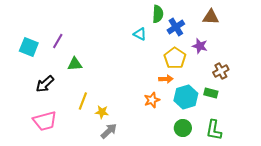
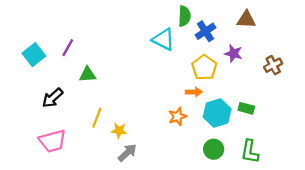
cyan triangle: (140, 34) -> (163, 39), size x1.5
cyan square: (29, 47) -> (34, 55), turned 30
brown cross: (221, 71) -> (273, 65), moved

